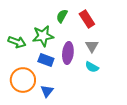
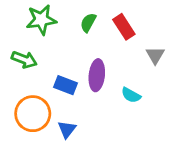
green star: (43, 36) -> (41, 20), moved
gray triangle: (92, 46) -> (155, 55), moved

